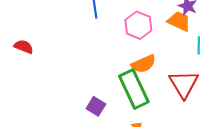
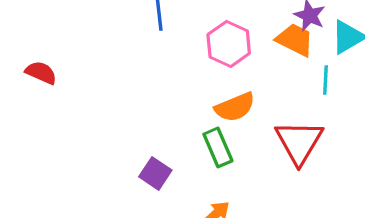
green rectangle: (134, 89) -> (218, 147), size x0.6

